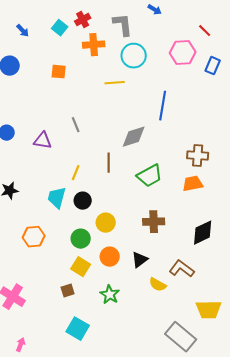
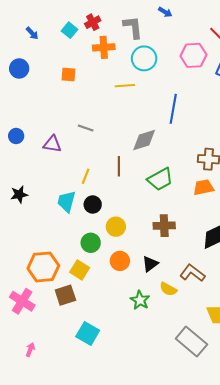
gray line: (76, 125) -> (86, 128), turned -49
orange hexagon: (34, 237) -> (43, 267), moved, size x1.4
yellow square: (81, 267) -> (80, 270), moved
brown square: (68, 291) -> (65, 295), moved, size x1.5
green star: (110, 295) -> (140, 300), moved

